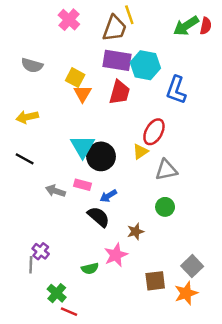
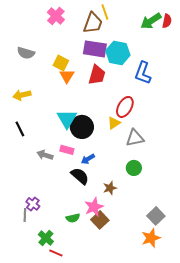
black line: (25, 159) -> (20, 129), turned 35
brown square: (155, 281) -> (100, 220), moved, turned -36

